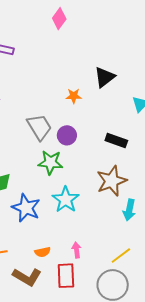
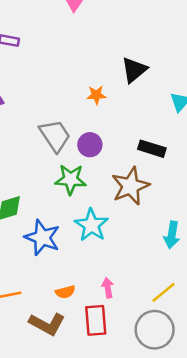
brown star: (112, 181) -> (130, 186), moved

